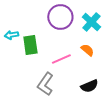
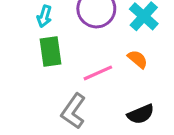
cyan arrow: (11, 35) -> (44, 16), moved, turned -64

